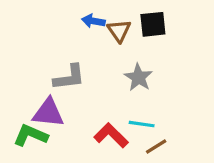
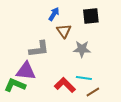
blue arrow: (93, 21) -> (54, 14), turned 112
brown triangle: (119, 31) -> (64, 31), moved
gray star: (138, 77) -> (82, 49), turned -30

